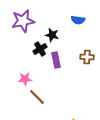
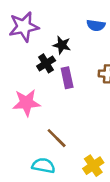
pink star: (25, 79) -> (26, 103), size x1.5
brown line: (37, 97) -> (57, 138), moved

